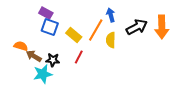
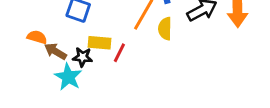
yellow rectangle: (74, 35) -> (100, 43), moved, turned -35
cyan star: (43, 74) -> (68, 77), turned -30

